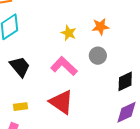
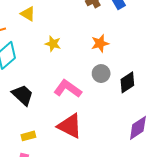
yellow star: (69, 33) -> (53, 44), moved
black diamond: (125, 81) -> (127, 82), moved

